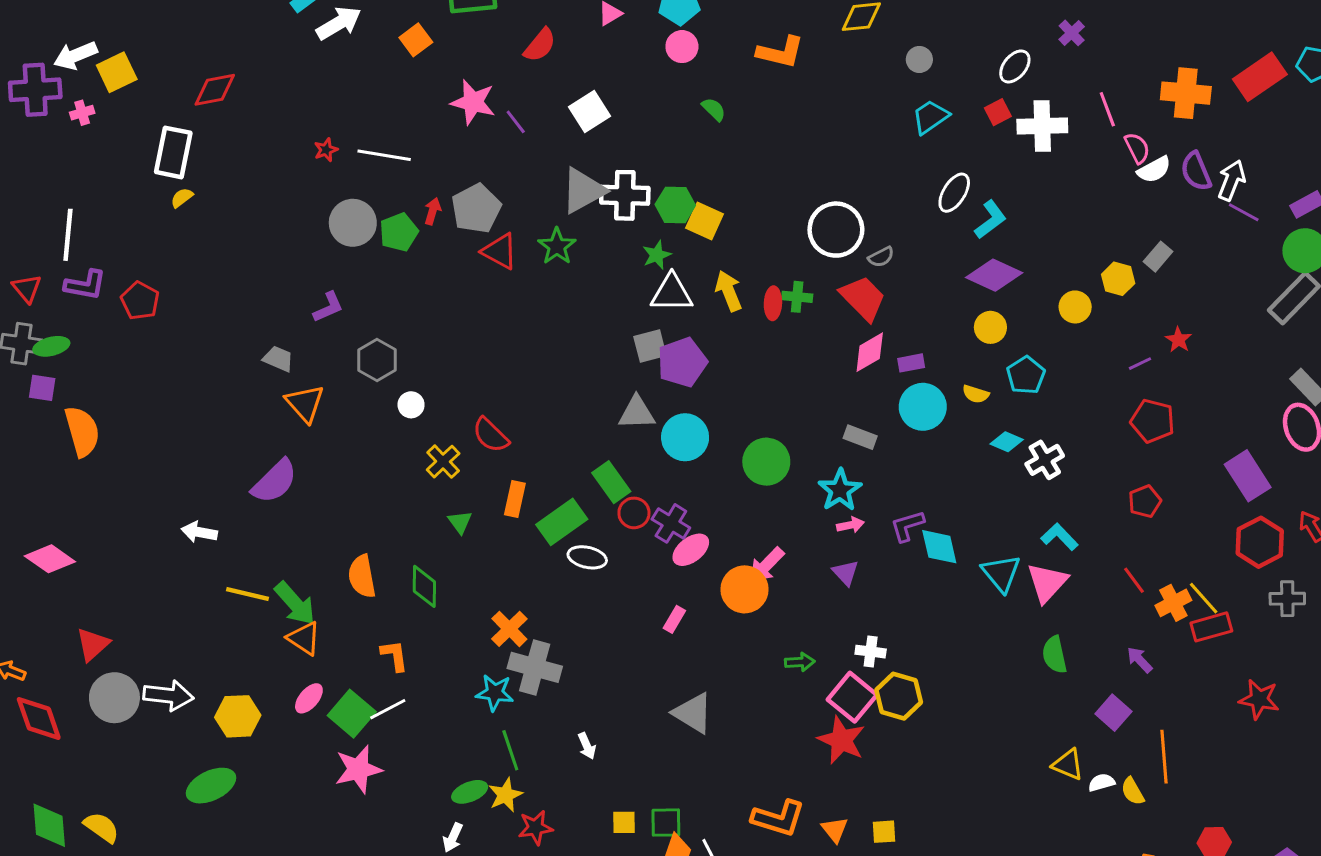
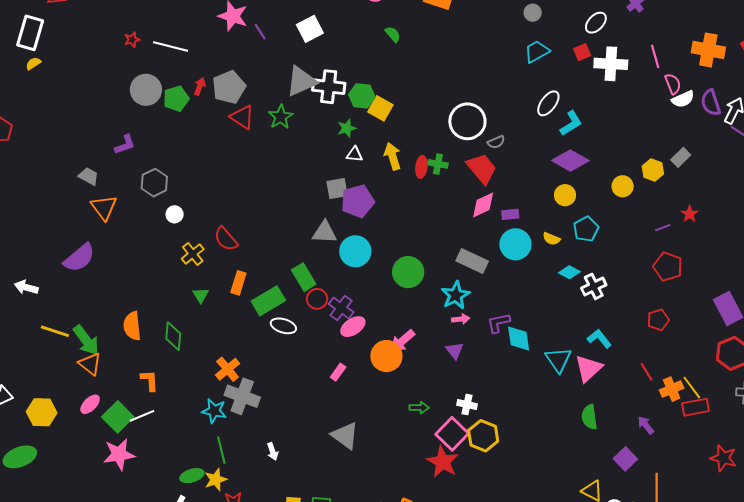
white triangle: (672, 293) -> (354, 154), size x0.6
gray rectangle: (860, 437) -> (472, 261), size x1.4

